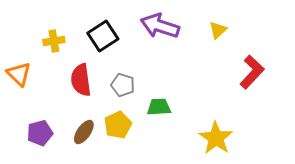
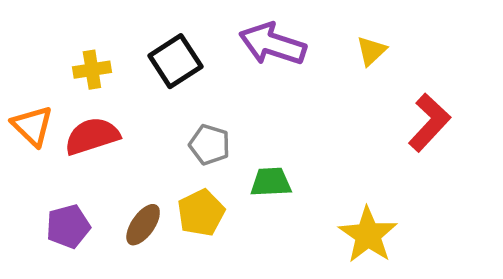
red semicircle: (81, 80) -> (92, 136), moved, turned 80

